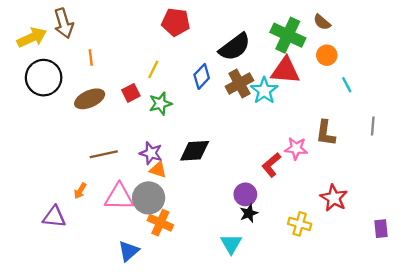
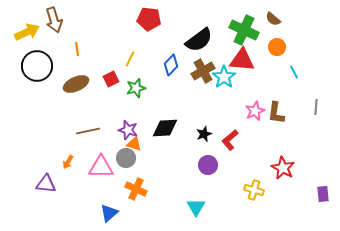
pink star: (296, 148) -> (255, 111), moved, turned -30
gray circle: (149, 198) -> (126, 158), moved, size x0.7
black star: (249, 213) -> (204, 134), moved

